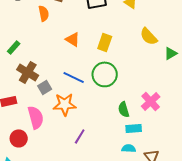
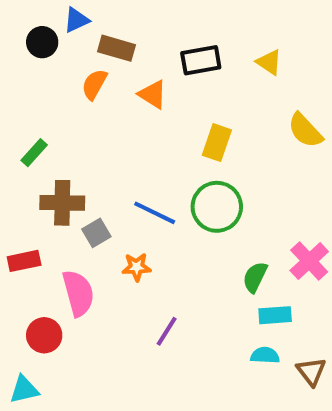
orange semicircle: (44, 13) -> (94, 84), turned -140
orange triangle: (73, 39) -> (153, 94), moved
brown cross: (28, 72) -> (62, 203), turned -30
orange star: (65, 104) -> (137, 267), size x0.6
green semicircle: (124, 109) -> (255, 277), turned 42

